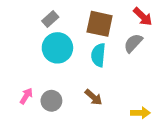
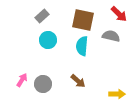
gray semicircle: (133, 43) -> (111, 36), turned 60
cyan circle: (57, 48) -> (48, 40), size x0.7

